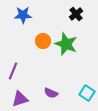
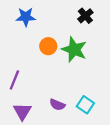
cyan square: (87, 93) -> (85, 105), moved
purple triangle: (20, 99) -> (22, 111), turned -42

